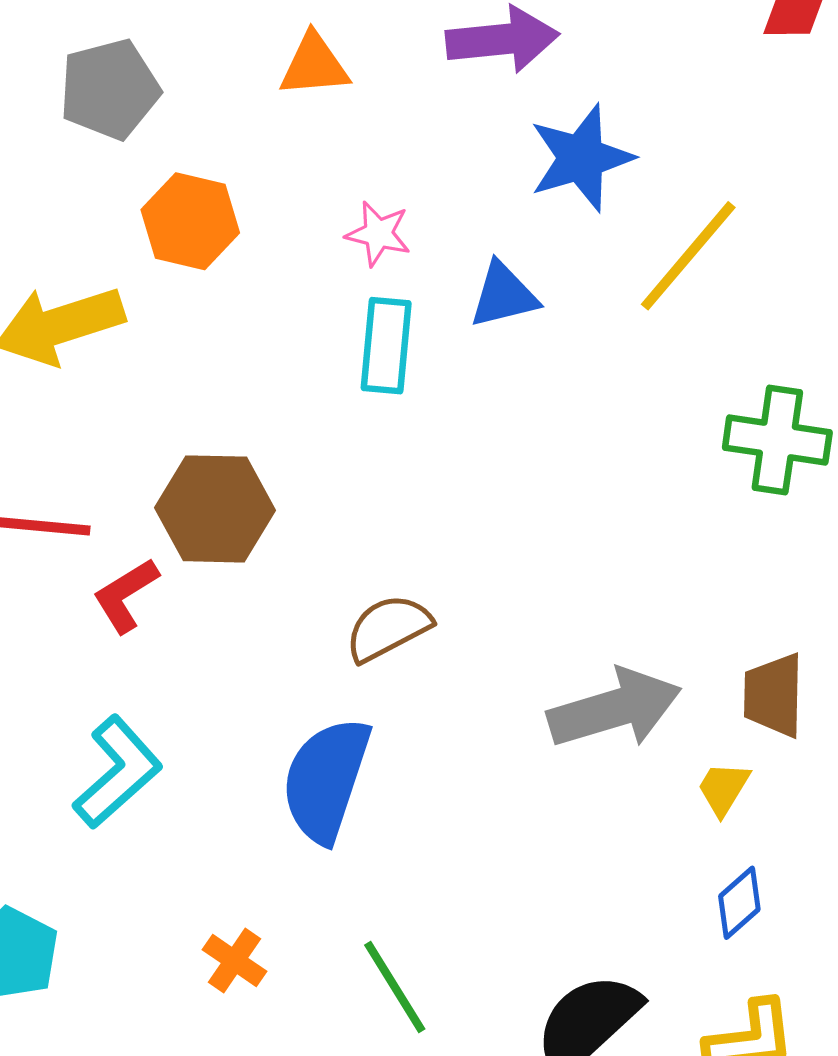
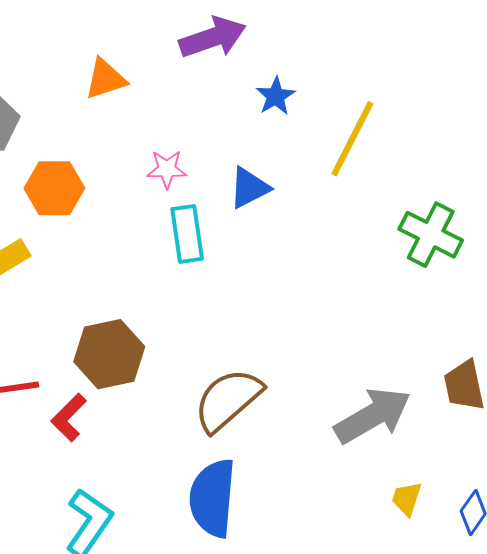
blue star: (581, 158) -> (276, 96), size x0.6
green cross: (777, 440) -> (431, 235), turned 32
brown semicircle: (388, 628) -> (228, 400), size x1.4
yellow trapezoid: (723, 788) -> (407, 499), moved

